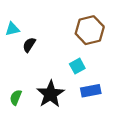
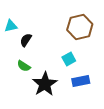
green semicircle: (16, 97) -> (24, 66), moved, turned -80

